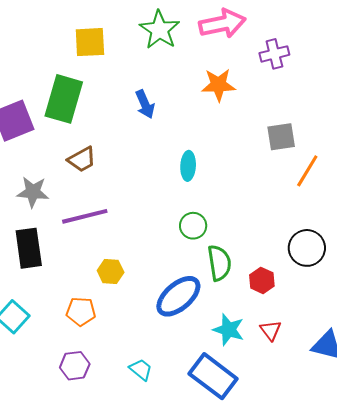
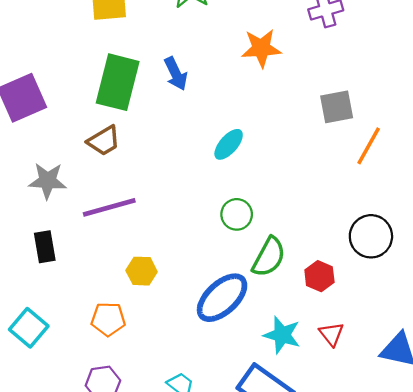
green rectangle: (64, 99) -> (118, 82), moved
cyan ellipse: (188, 166) -> (229, 144), turned 40
black rectangle: (29, 248) -> (45, 247), size x0.7
green semicircle: (219, 263) -> (269, 257), turned 39

